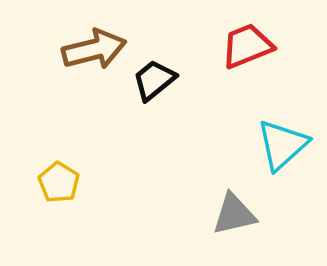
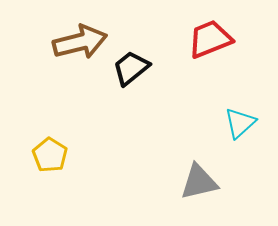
cyan triangle: (282, 145) -> (240, 123), size x0.7

